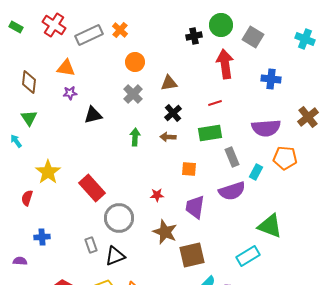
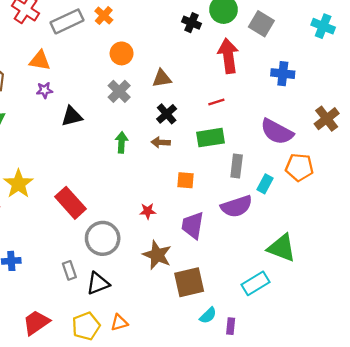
black cross: (194, 36) -> (191, 23), turned 35
purple semicircle: (266, 128) -> (277, 132), turned 32
gray rectangle: (232, 157) -> (237, 166), turned 30

